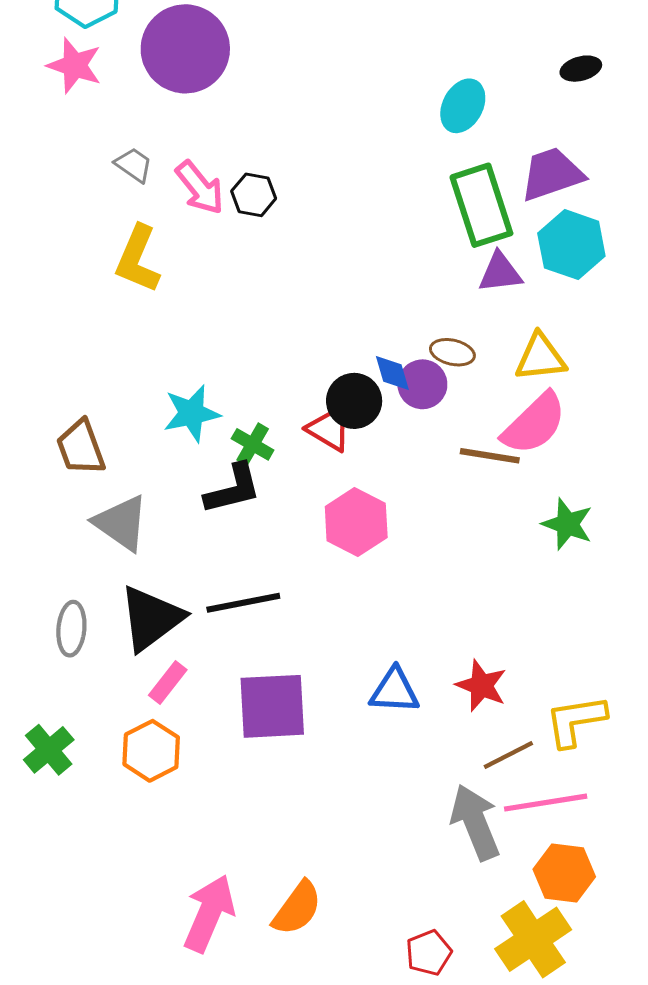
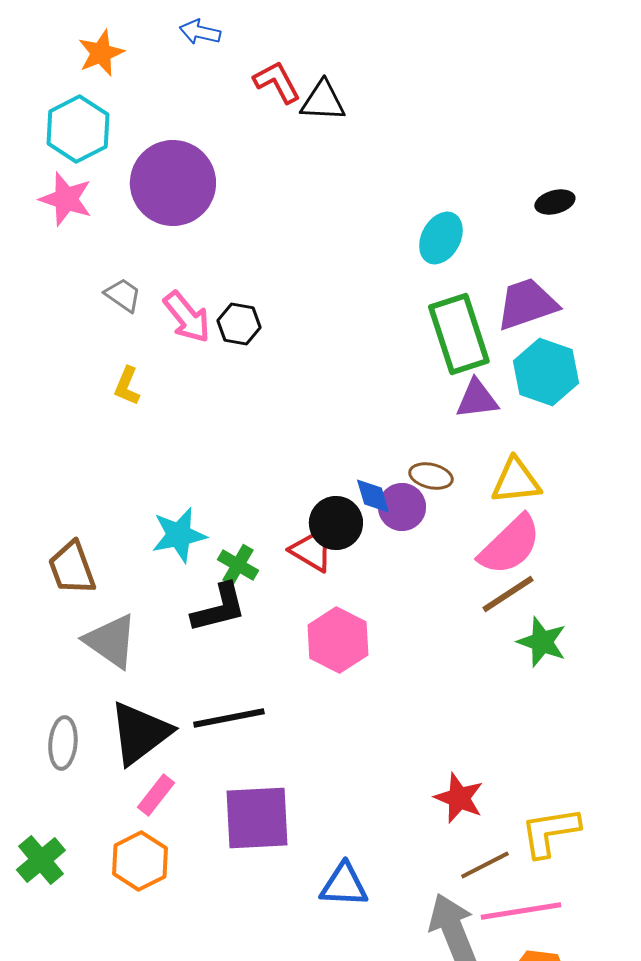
yellow L-shape: (138, 259) -> (127, 386), size x0.6
brown line: (490, 456) -> (508, 594), moved, turned -42
blue triangle: (394, 691) -> (344, 885), moved

